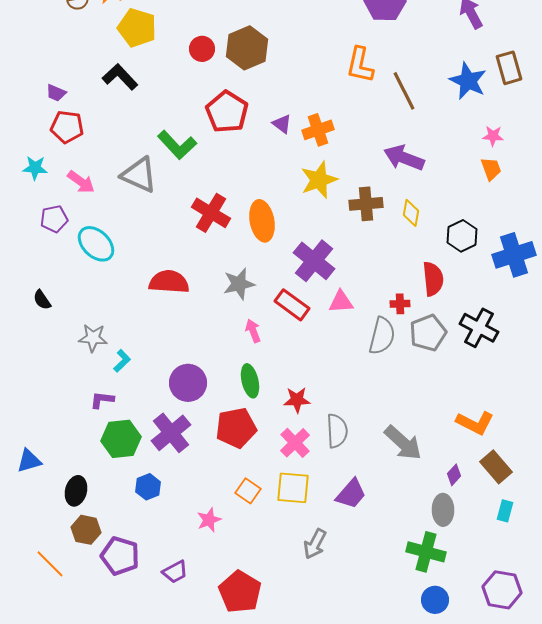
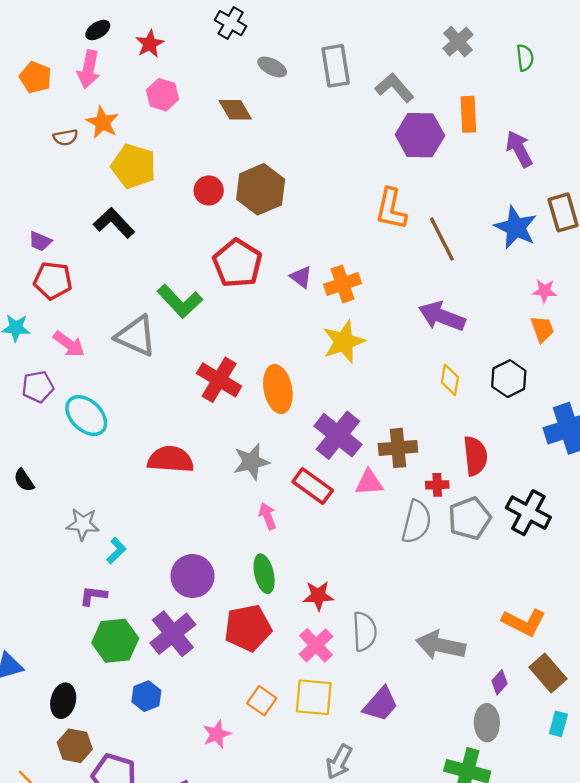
brown cross: (366, 204) -> (398, 448), moved
black hexagon: (462, 236) -> (509, 379), moved
gray arrow: (403, 443) -> (441, 645), turned 150

